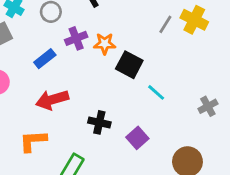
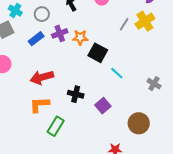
yellow cross: (194, 20) -> (145, 21), turned 30
blue rectangle: (45, 59) -> (36, 39), moved
gray cross: (208, 106) -> (154, 84), turned -32
orange L-shape: (33, 141) -> (39, 105), moved

